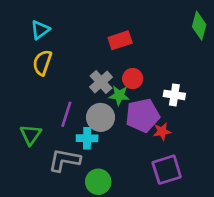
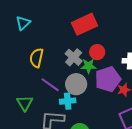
red rectangle: (120, 40) -> (85, 24), size x1.4
yellow semicircle: (42, 63) -> (36, 58), moved
purple line: (66, 114) -> (50, 85), turned -66

